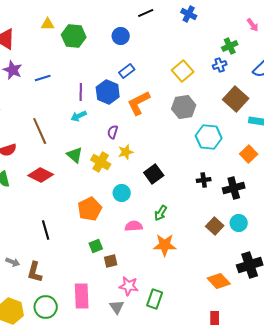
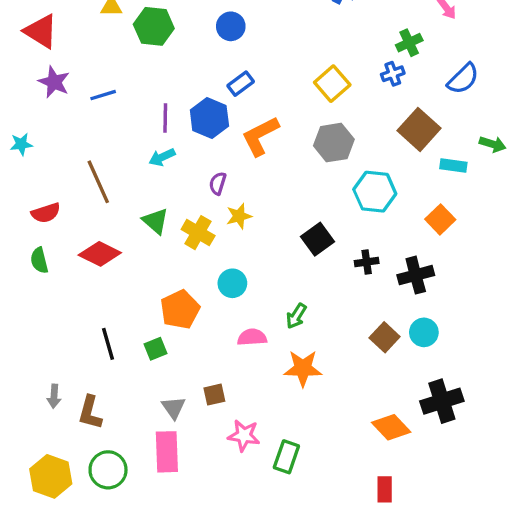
black square: (154, 174) -> (317, 239), moved
green square: (96, 246) -> (155, 349), moved
gray arrow: (13, 262) -> (54, 396), turned 72
gray triangle: (117, 307) -> (173, 408), moved

